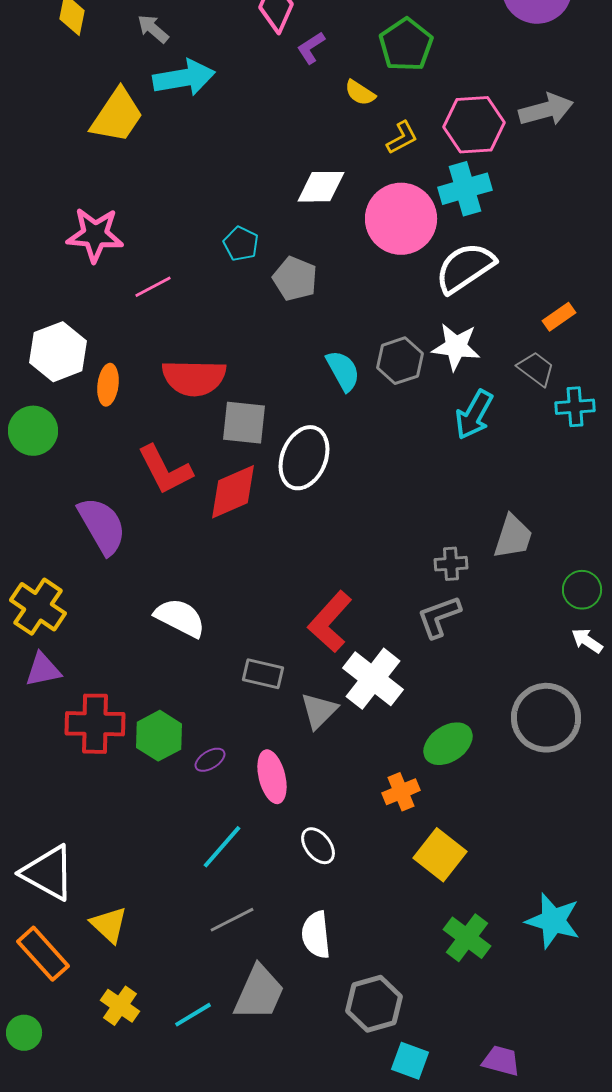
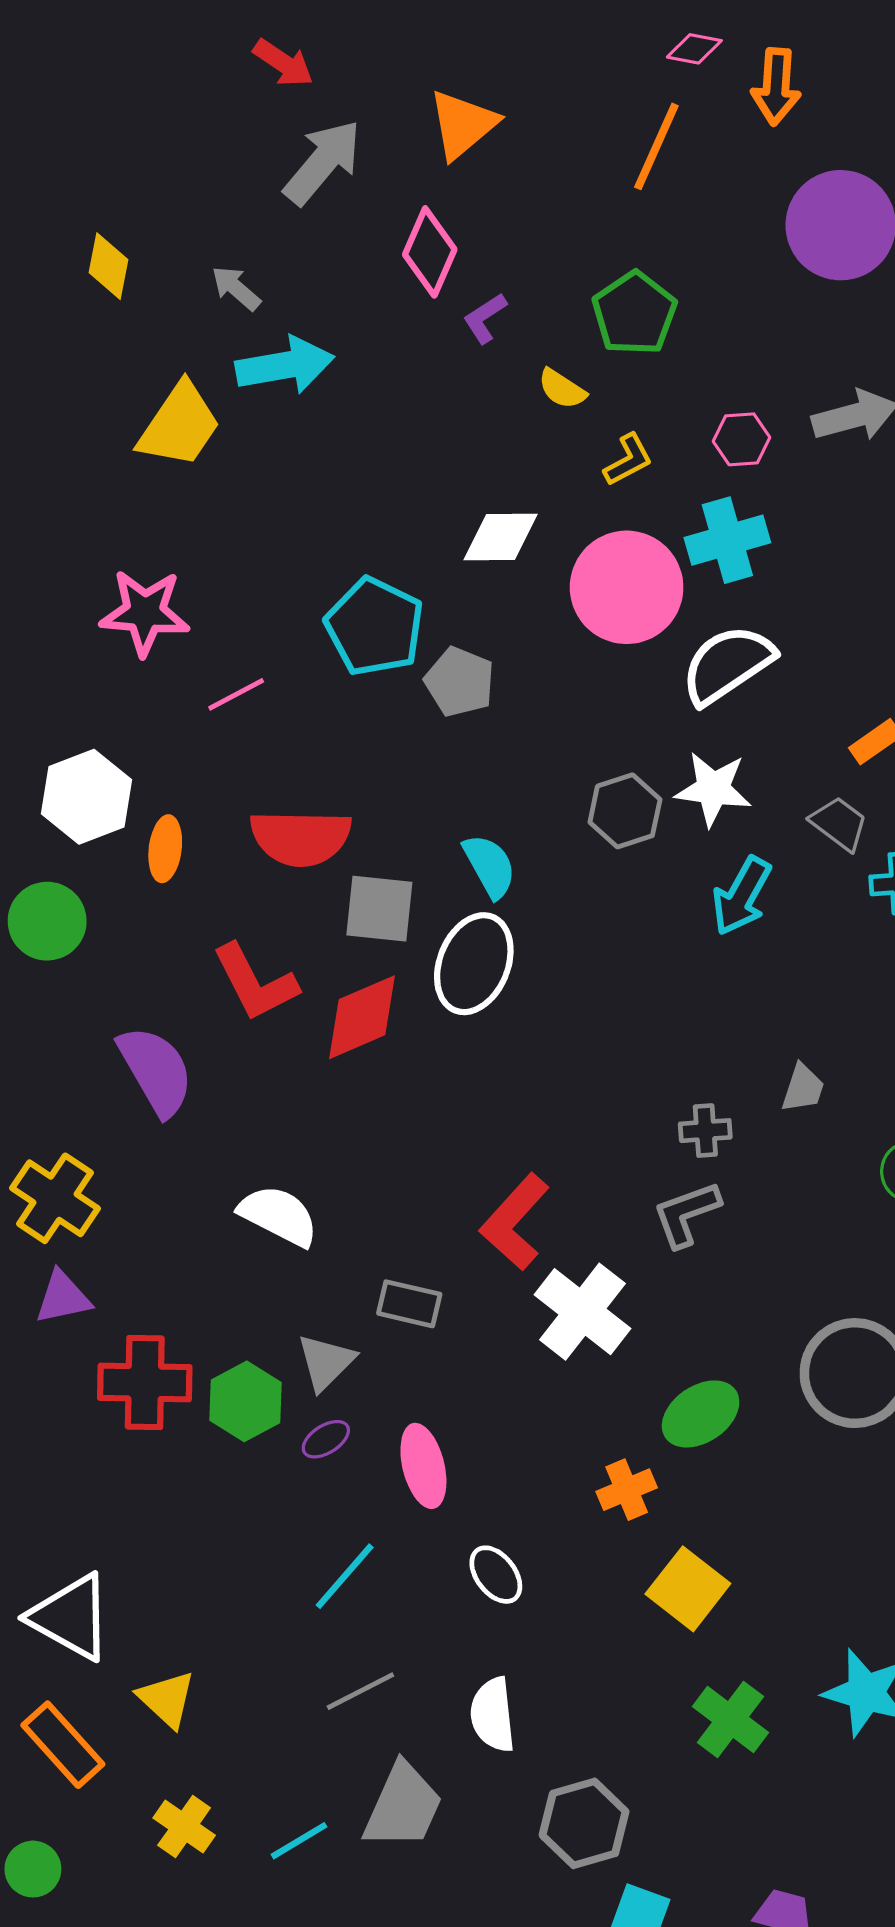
pink hexagon: (474, 125) -> (742, 439), size x0.6
cyan pentagon: (241, 244) -> (375, 627), size x1.8
cyan semicircle: (343, 371) -> (490, 866), moved
gray trapezoid: (513, 537) -> (803, 1088), size x0.7
gray triangle: (319, 711) -> (326, 1362), moved

